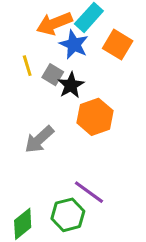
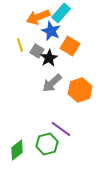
orange square: (118, 45) -> (70, 46), moved
orange hexagon: (95, 117) -> (80, 90), moved
gray arrow: (39, 139) -> (52, 83), moved

